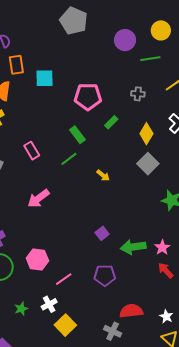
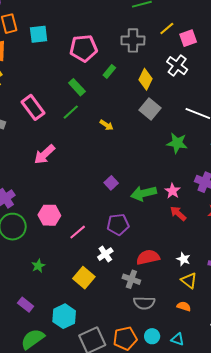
gray cross: (138, 94) -> (133, 40), size x1.6
pink rectangle: (32, 151) -> (33, 107), size x1.4
white cross: (49, 304) -> (105, 254), moved

